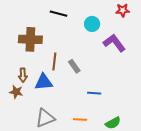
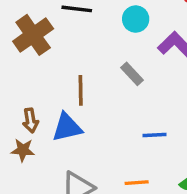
brown cross: (30, 39) -> (33, 35), moved, turned -30
gray rectangle: (74, 66) -> (132, 74), moved

